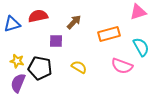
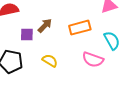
brown arrow: (74, 22) -> (45, 26), moved

